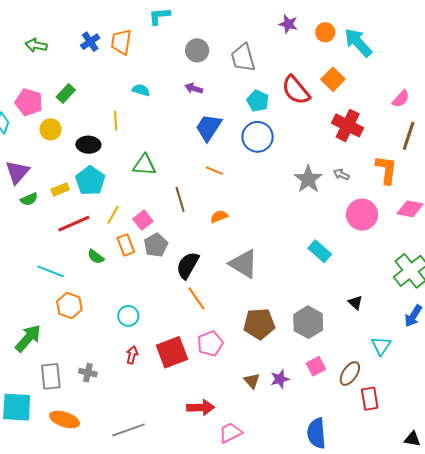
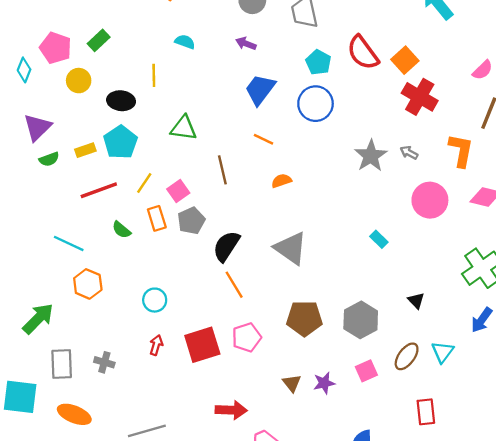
orange square: (333, 79) -> (405, 60), moved
orange semicircle: (219, 217) -> (281, 181), moved
cyan rectangle: (320, 251) -> (379, 239), size x0.7
brown ellipse: (350, 373) -> (407, 356), moved

